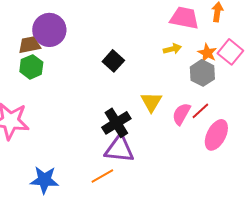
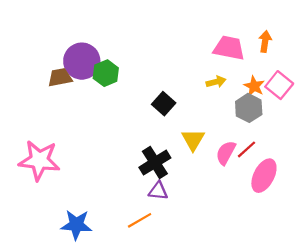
black square: (113, 61) -> (164, 104), moved
green hexagon: (31, 67) -> (106, 73), moved
purple triangle: (119, 149) -> (158, 191), size x0.6

